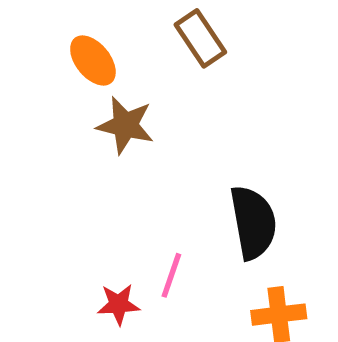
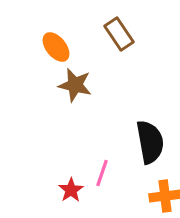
red star: (119, 304) -> (71, 190), turned -30

